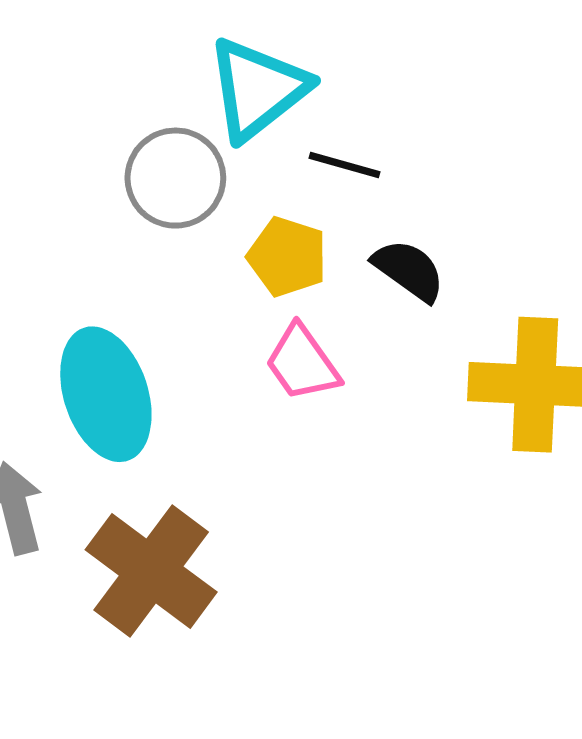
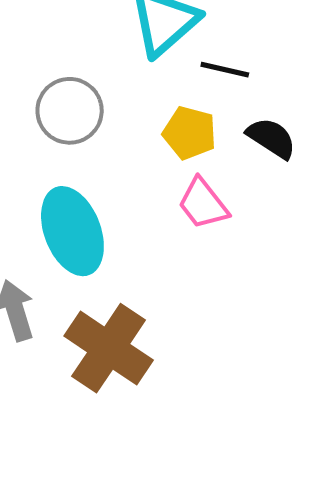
gray circle: (175, 178) -> (70, 111), moved

